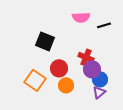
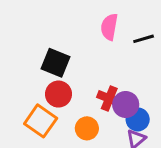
pink semicircle: (81, 17) -> (109, 27), turned 102
red cross: (86, 57) -> (109, 99), moved
red circle: (59, 68) -> (58, 94), moved

